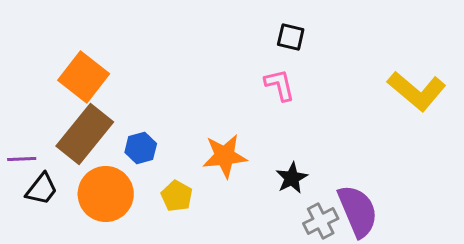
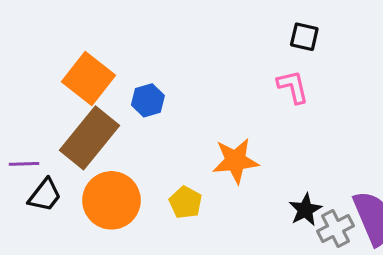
blue hexagon: (141, 148) -> (148, 100), moved
black star: (292, 178) -> (305, 210), moved

